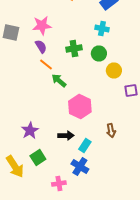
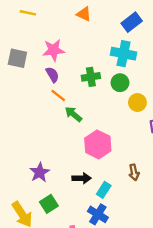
cyan cross: (102, 28) -> (123, 54), size x1.5

